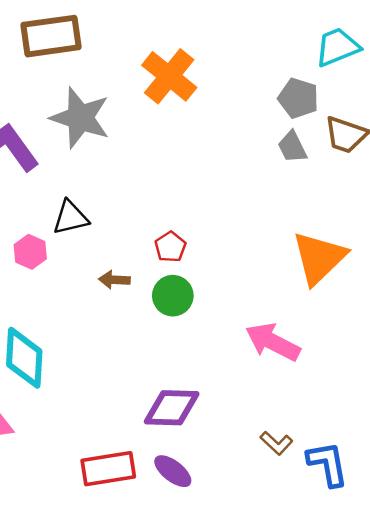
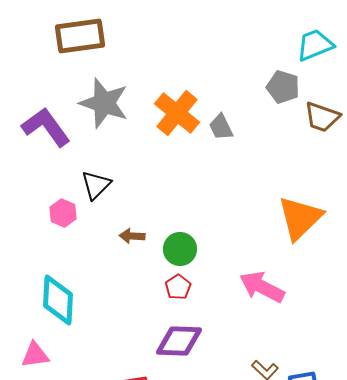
orange cross: (169, 76) -> (177, 113), moved
gray trapezoid: (292, 147) -> (221, 127), moved
black triangle: (70, 218) -> (96, 185), turned -32
red pentagon: (170, 247) -> (178, 287), moved

